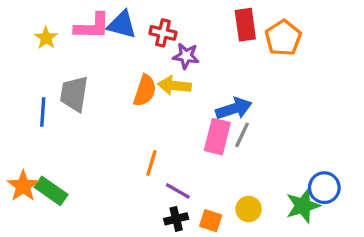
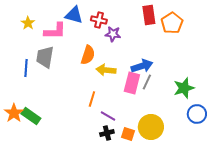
pink L-shape: (92, 26) -> (55, 31), moved
yellow arrow: (174, 86) -> (106, 70), moved
green star: (303, 206) -> (184, 88), moved
yellow circle: (249, 209) -> (151, 127), size x1.6

